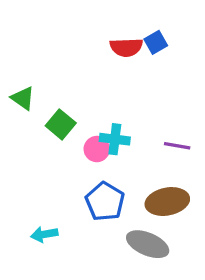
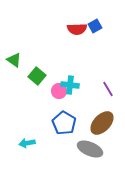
purple line: (177, 146) -> (108, 89), turned 49
brown ellipse: (167, 202) -> (102, 123), turned -35

